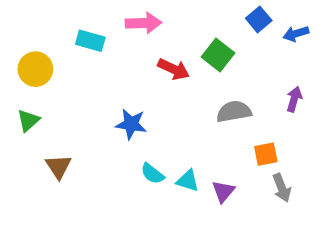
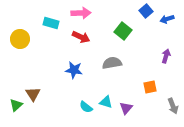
red arrow: (174, 69) -> (81, 37), moved
gray semicircle: (234, 112) -> (112, 63), moved
green triangle: (28, 120) -> (16, 105), moved
cyan semicircle: (152, 174) -> (86, 107), moved
gray arrow: (282, 188) -> (173, 106), moved

